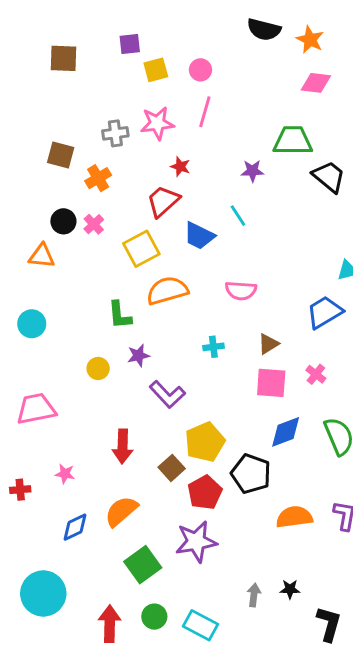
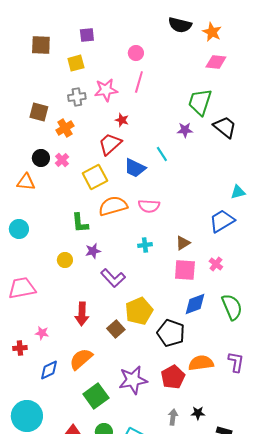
yellow square: (156, 70) -> (76, 63), moved
green trapezoid: (293, 141) -> (200, 102), turned -72
purple star: (252, 171) -> (185, 130), moved
pink semicircle: (241, 291) -> (149, 206), moved
red cross: (20, 490) -> (20, 348), moved
red pentagon: (205, 493) -> (173, 377), moved

